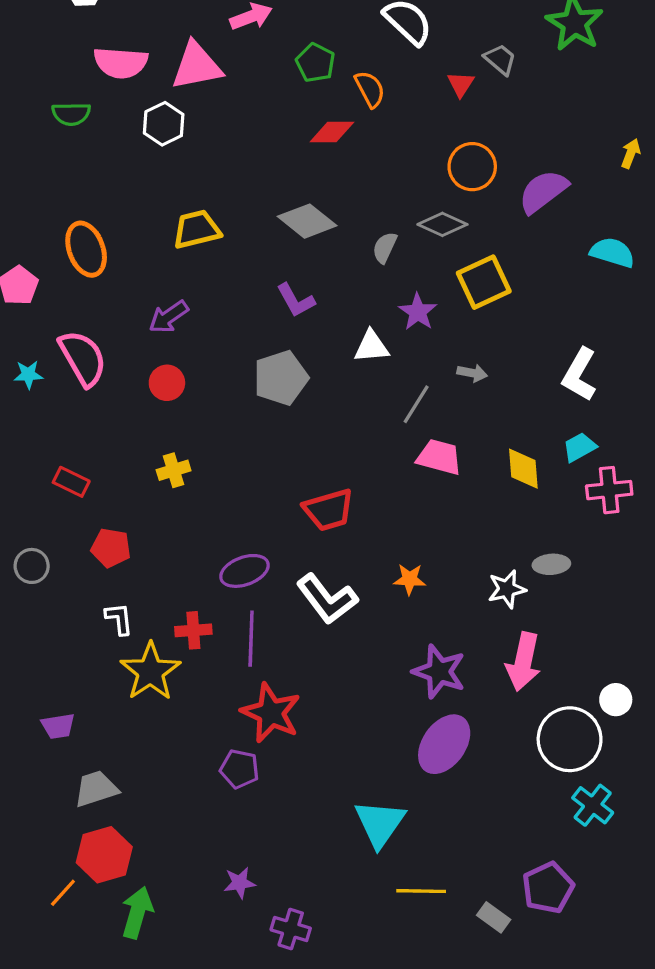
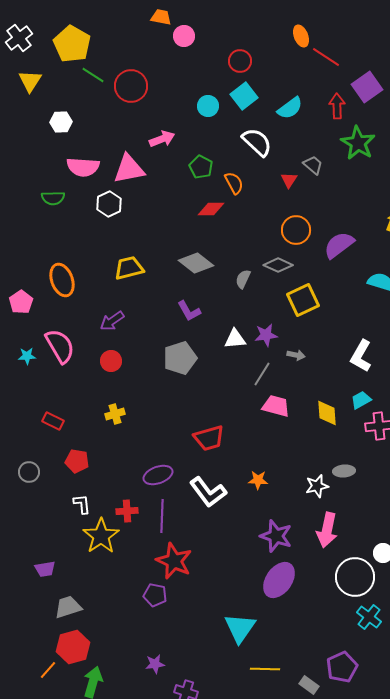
purple star: (418, 312) -> (266, 335), moved, turned 30

